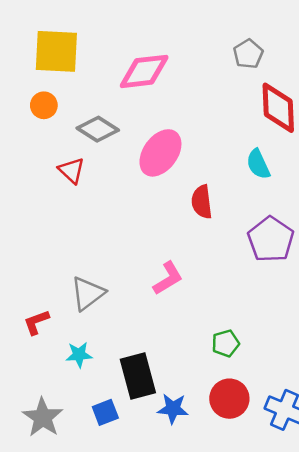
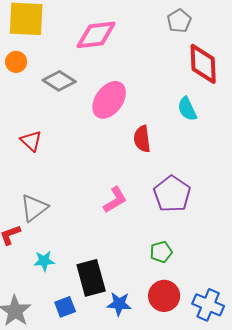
red triangle: (71, 170) -> (31, 141), moved
purple pentagon: (271, 239) -> (172, 194), moved
gray triangle: (88, 293) -> (34, 208), moved

